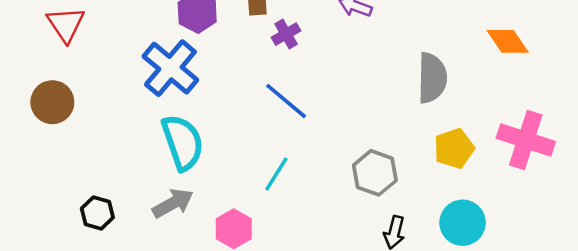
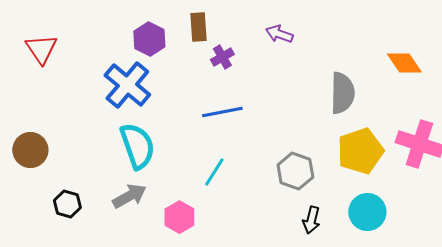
blue line: (286, 101) -> (222, 112), turned -51
brown circle: (52, 102) -> (30, 150), moved
yellow pentagon: (454, 148) -> (360, 151), size x1.4

